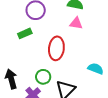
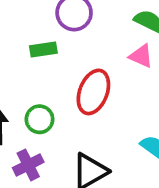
green circle: (43, 77) -> (40, 119), moved

